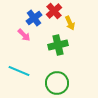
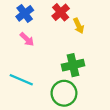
blue cross: (34, 18) -> (25, 13), moved
green cross: (58, 45) -> (73, 65), moved

